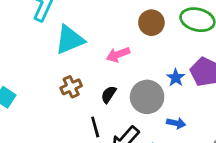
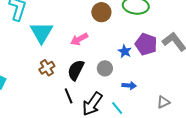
cyan triangle: (70, 40) -> (41, 32), turned -30
black semicircle: (109, 94) -> (76, 70), size x1.5
gray circle: (147, 97) -> (105, 68), size x0.6

